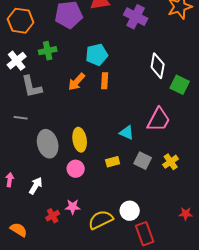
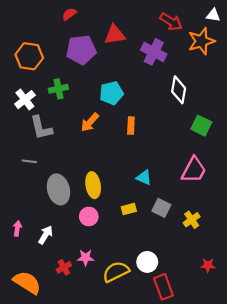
white diamond: (158, 66) -> (179, 90), moved
orange rectangle: (105, 81) -> (131, 126), moved
pink trapezoid: (159, 120) -> (194, 170), moved
yellow cross: (171, 162) -> (192, 220), moved
orange semicircle: (19, 230) -> (27, 283), size x1.5

